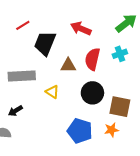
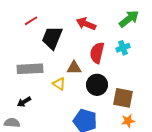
brown triangle: (68, 65) -> (74, 68), moved
orange star: (111, 130) -> (128, 121), moved

